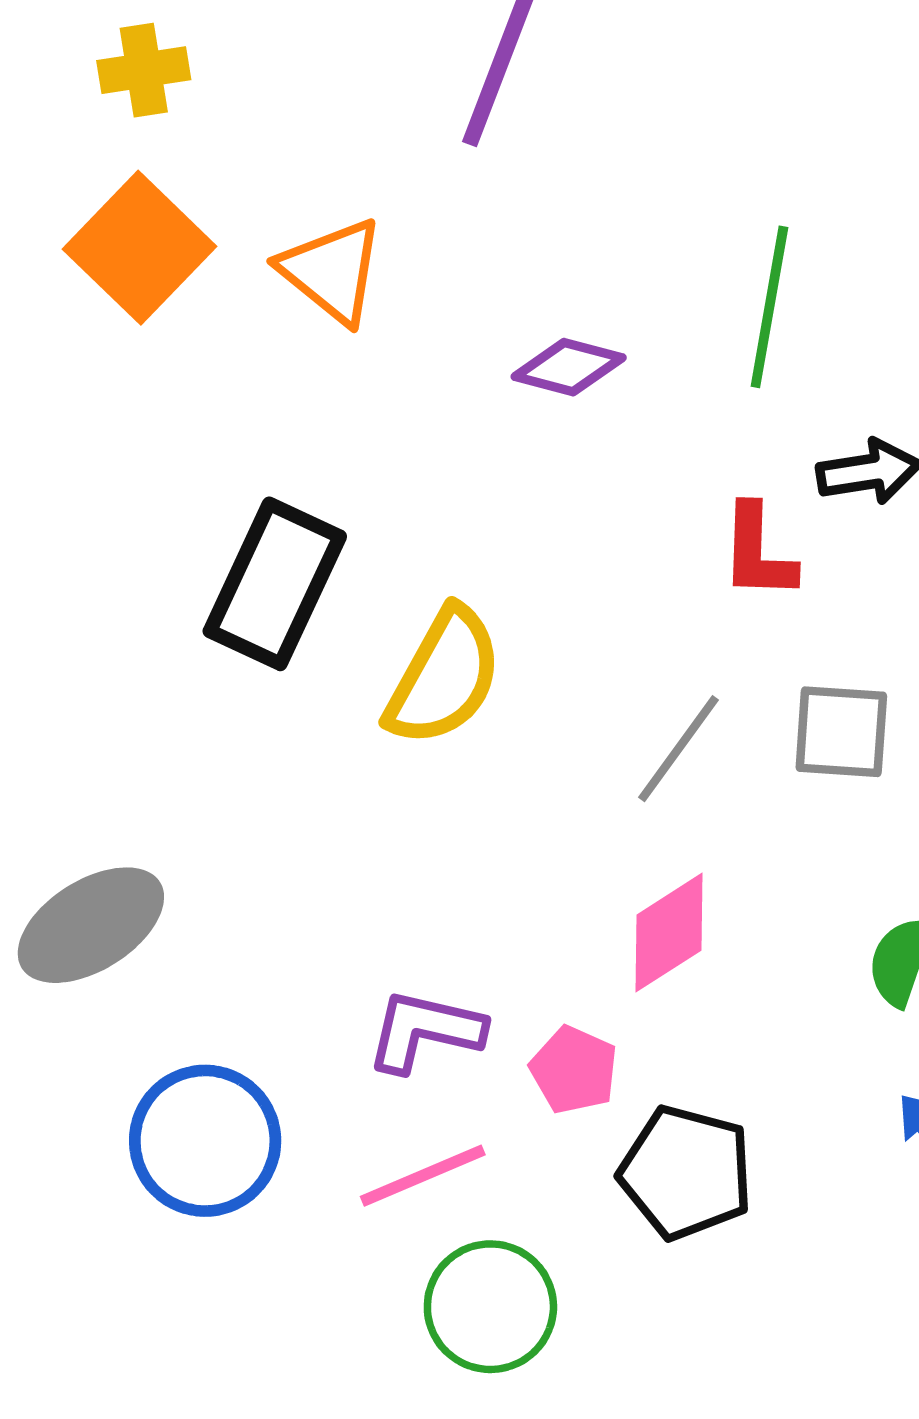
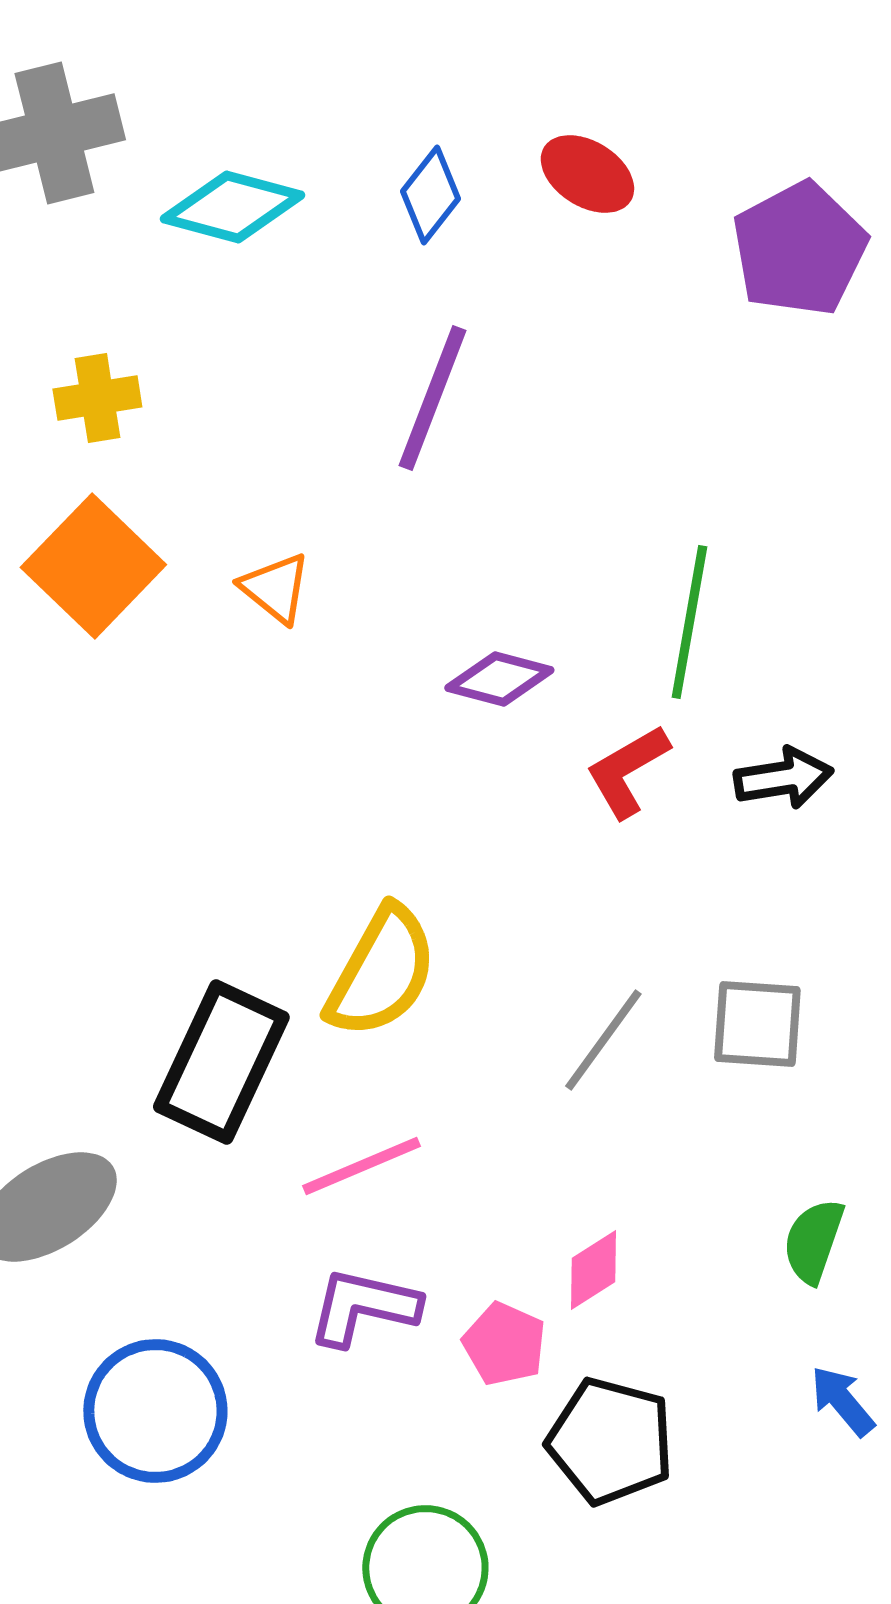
orange triangle: (332, 271) -> (275, 588), size x0.7
red L-shape: (758, 552) -> (627, 771), moved, turned 58
black rectangle: (275, 584) -> (221, 1062), moved
pink diamond: (669, 933) -> (593, 1270), moved, size x0.7
pink line: (423, 1176) -> (361, 1166), moved

